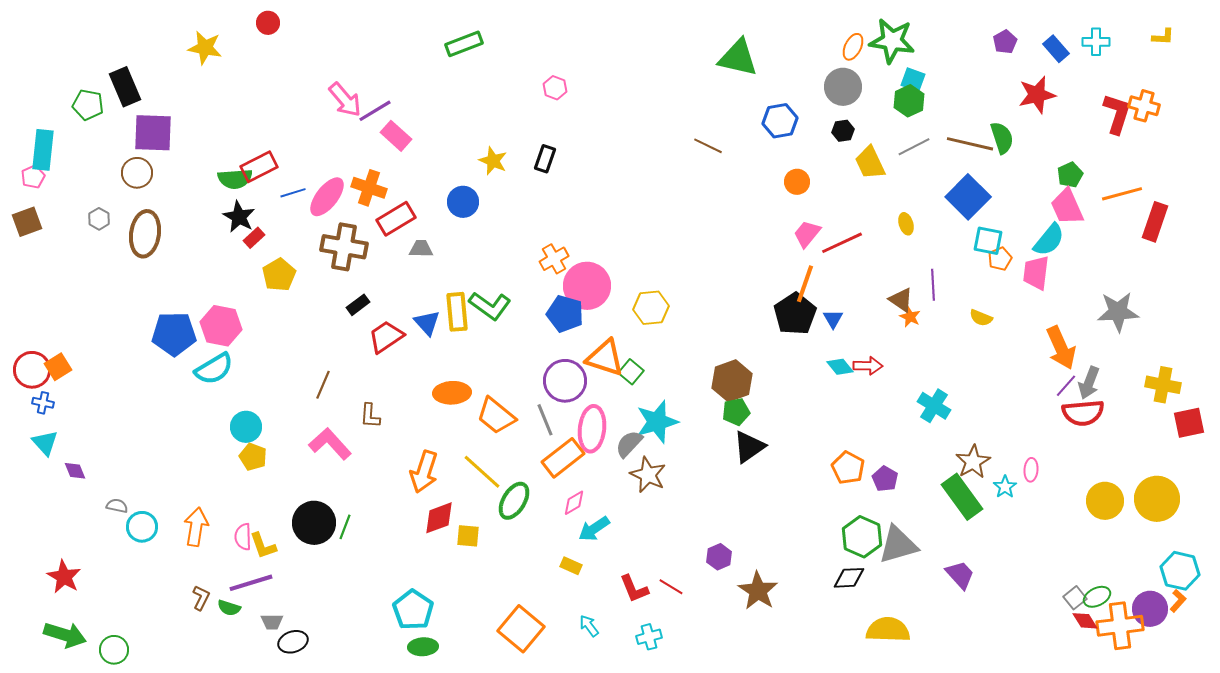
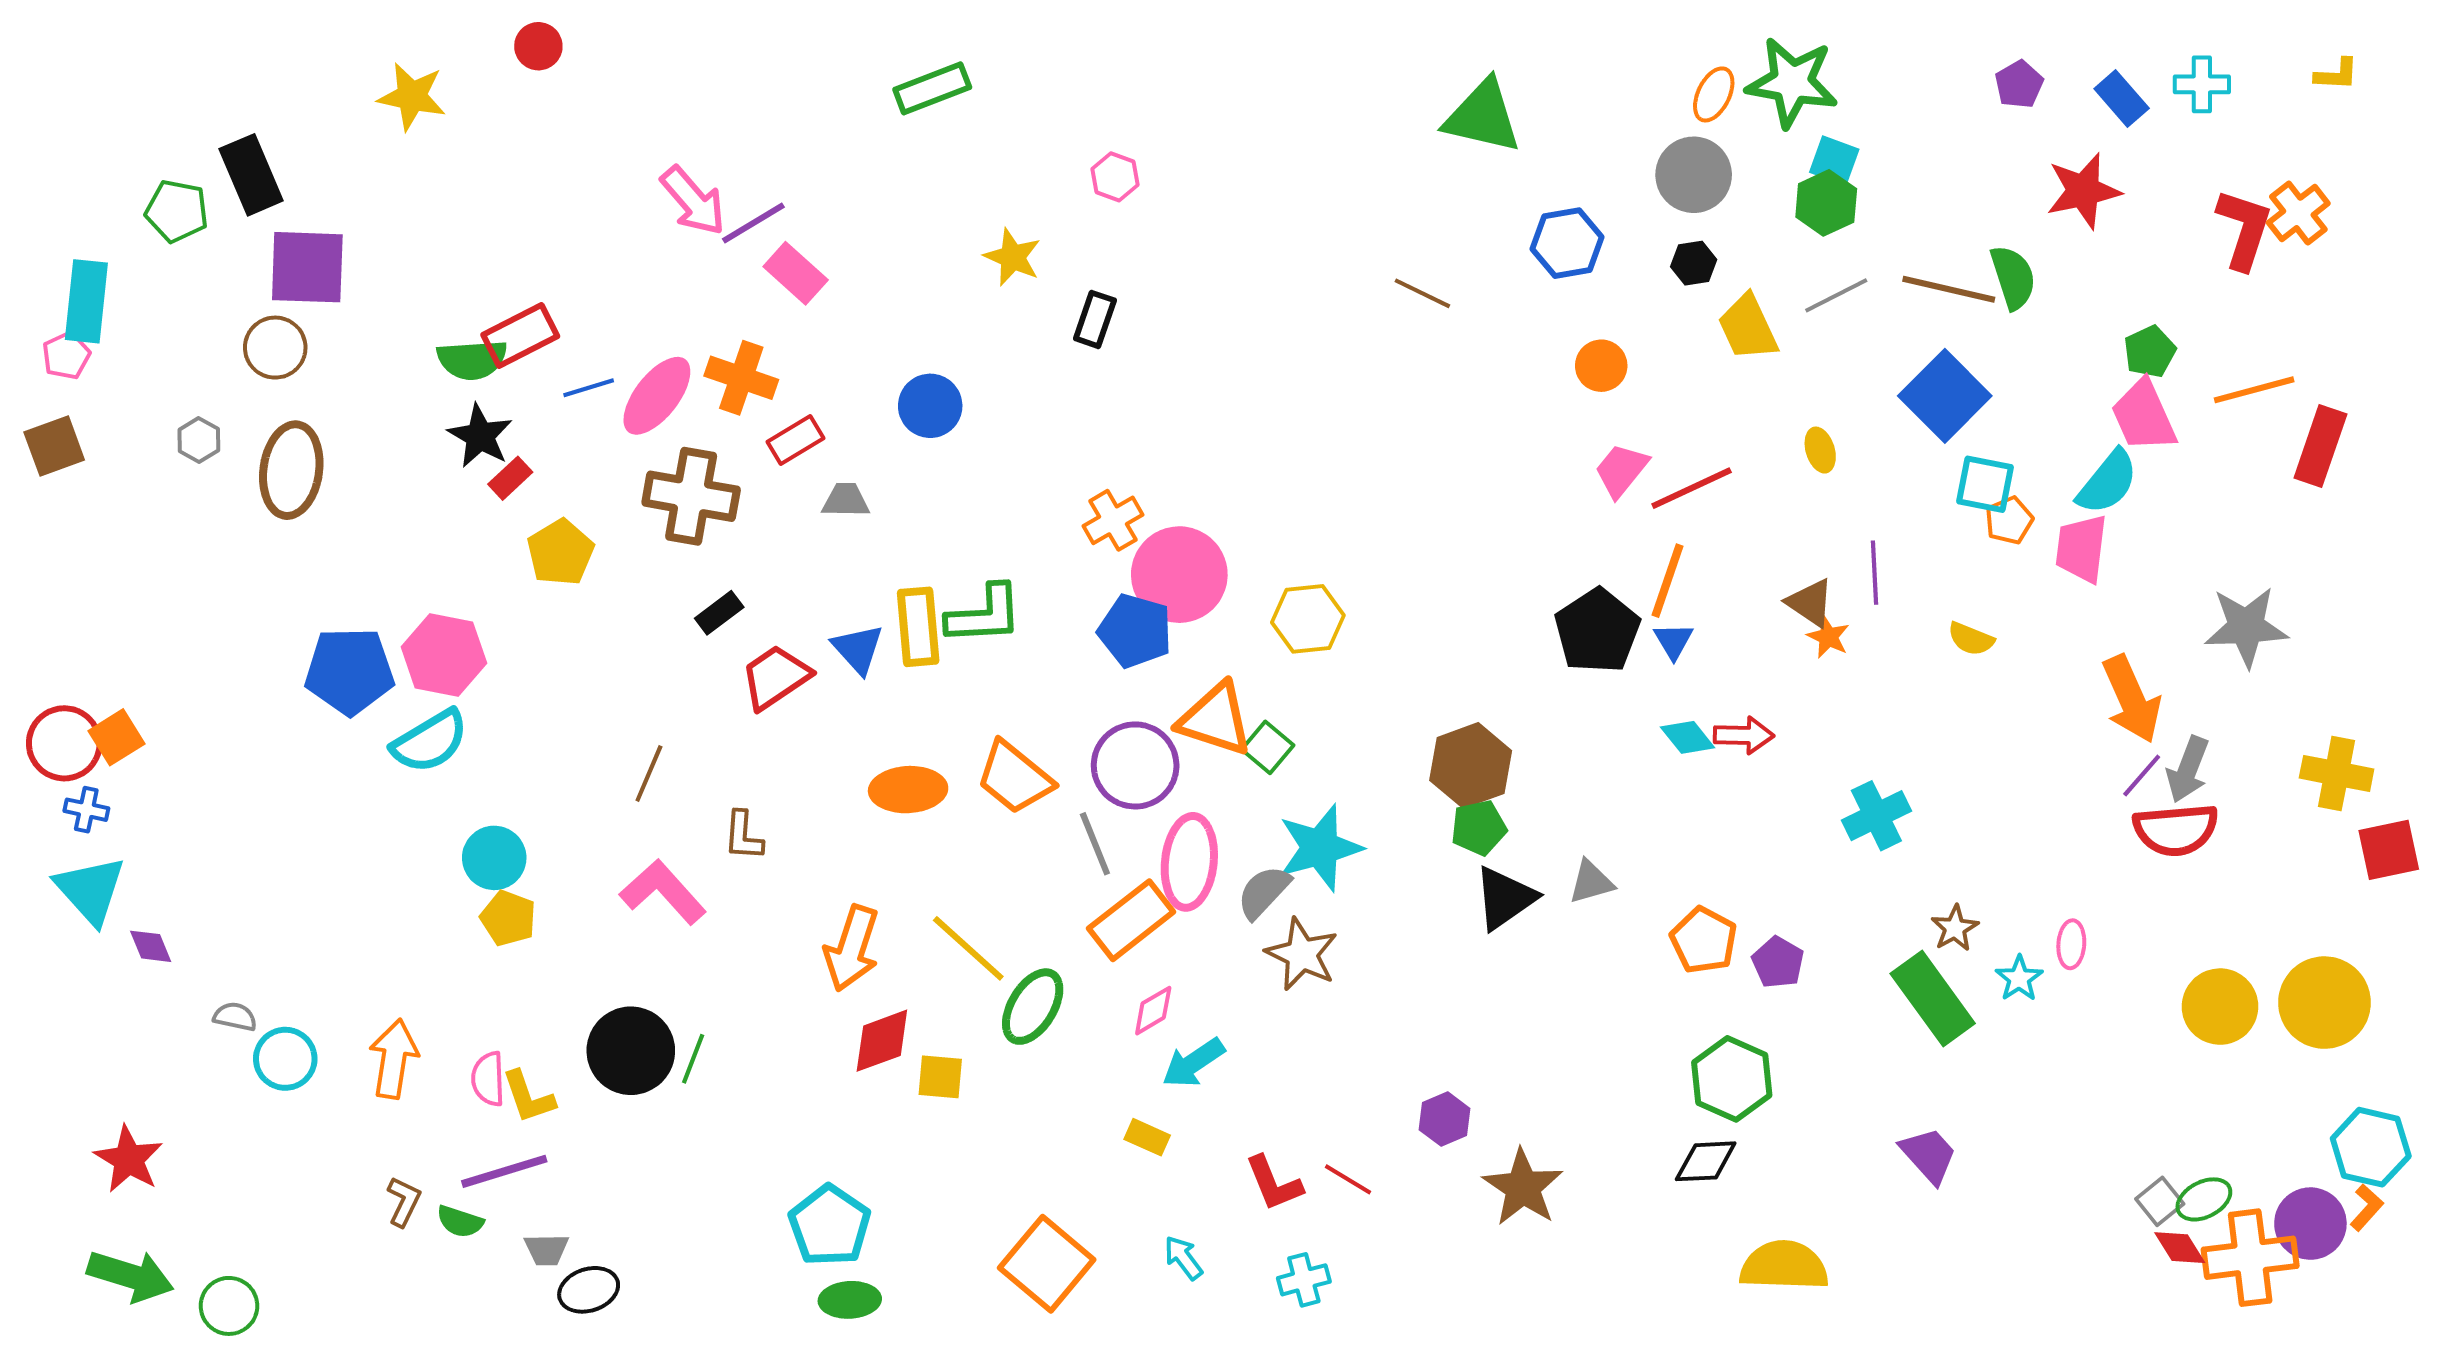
orange cross: (1144, 106) -> (2298, 213), turned 36
yellow star: (493, 161) -> (1013, 257), moved
red rectangle: (396, 219) -> (796, 440), size x0.7
orange line: (805, 284) -> (1668, 581), moved
green L-shape: (490, 306) -> (984, 615), turned -39
cyan cross: (934, 406) -> (1876, 816), turned 32
orange trapezoid: (496, 416) -> (1015, 778), moved
cyan triangle: (45, 443) -> (90, 890), size x1.4
brown star: (973, 462) -> (1955, 928), size x0.7
gray triangle: (898, 545) -> (1591, 882), moved, size x0.6

